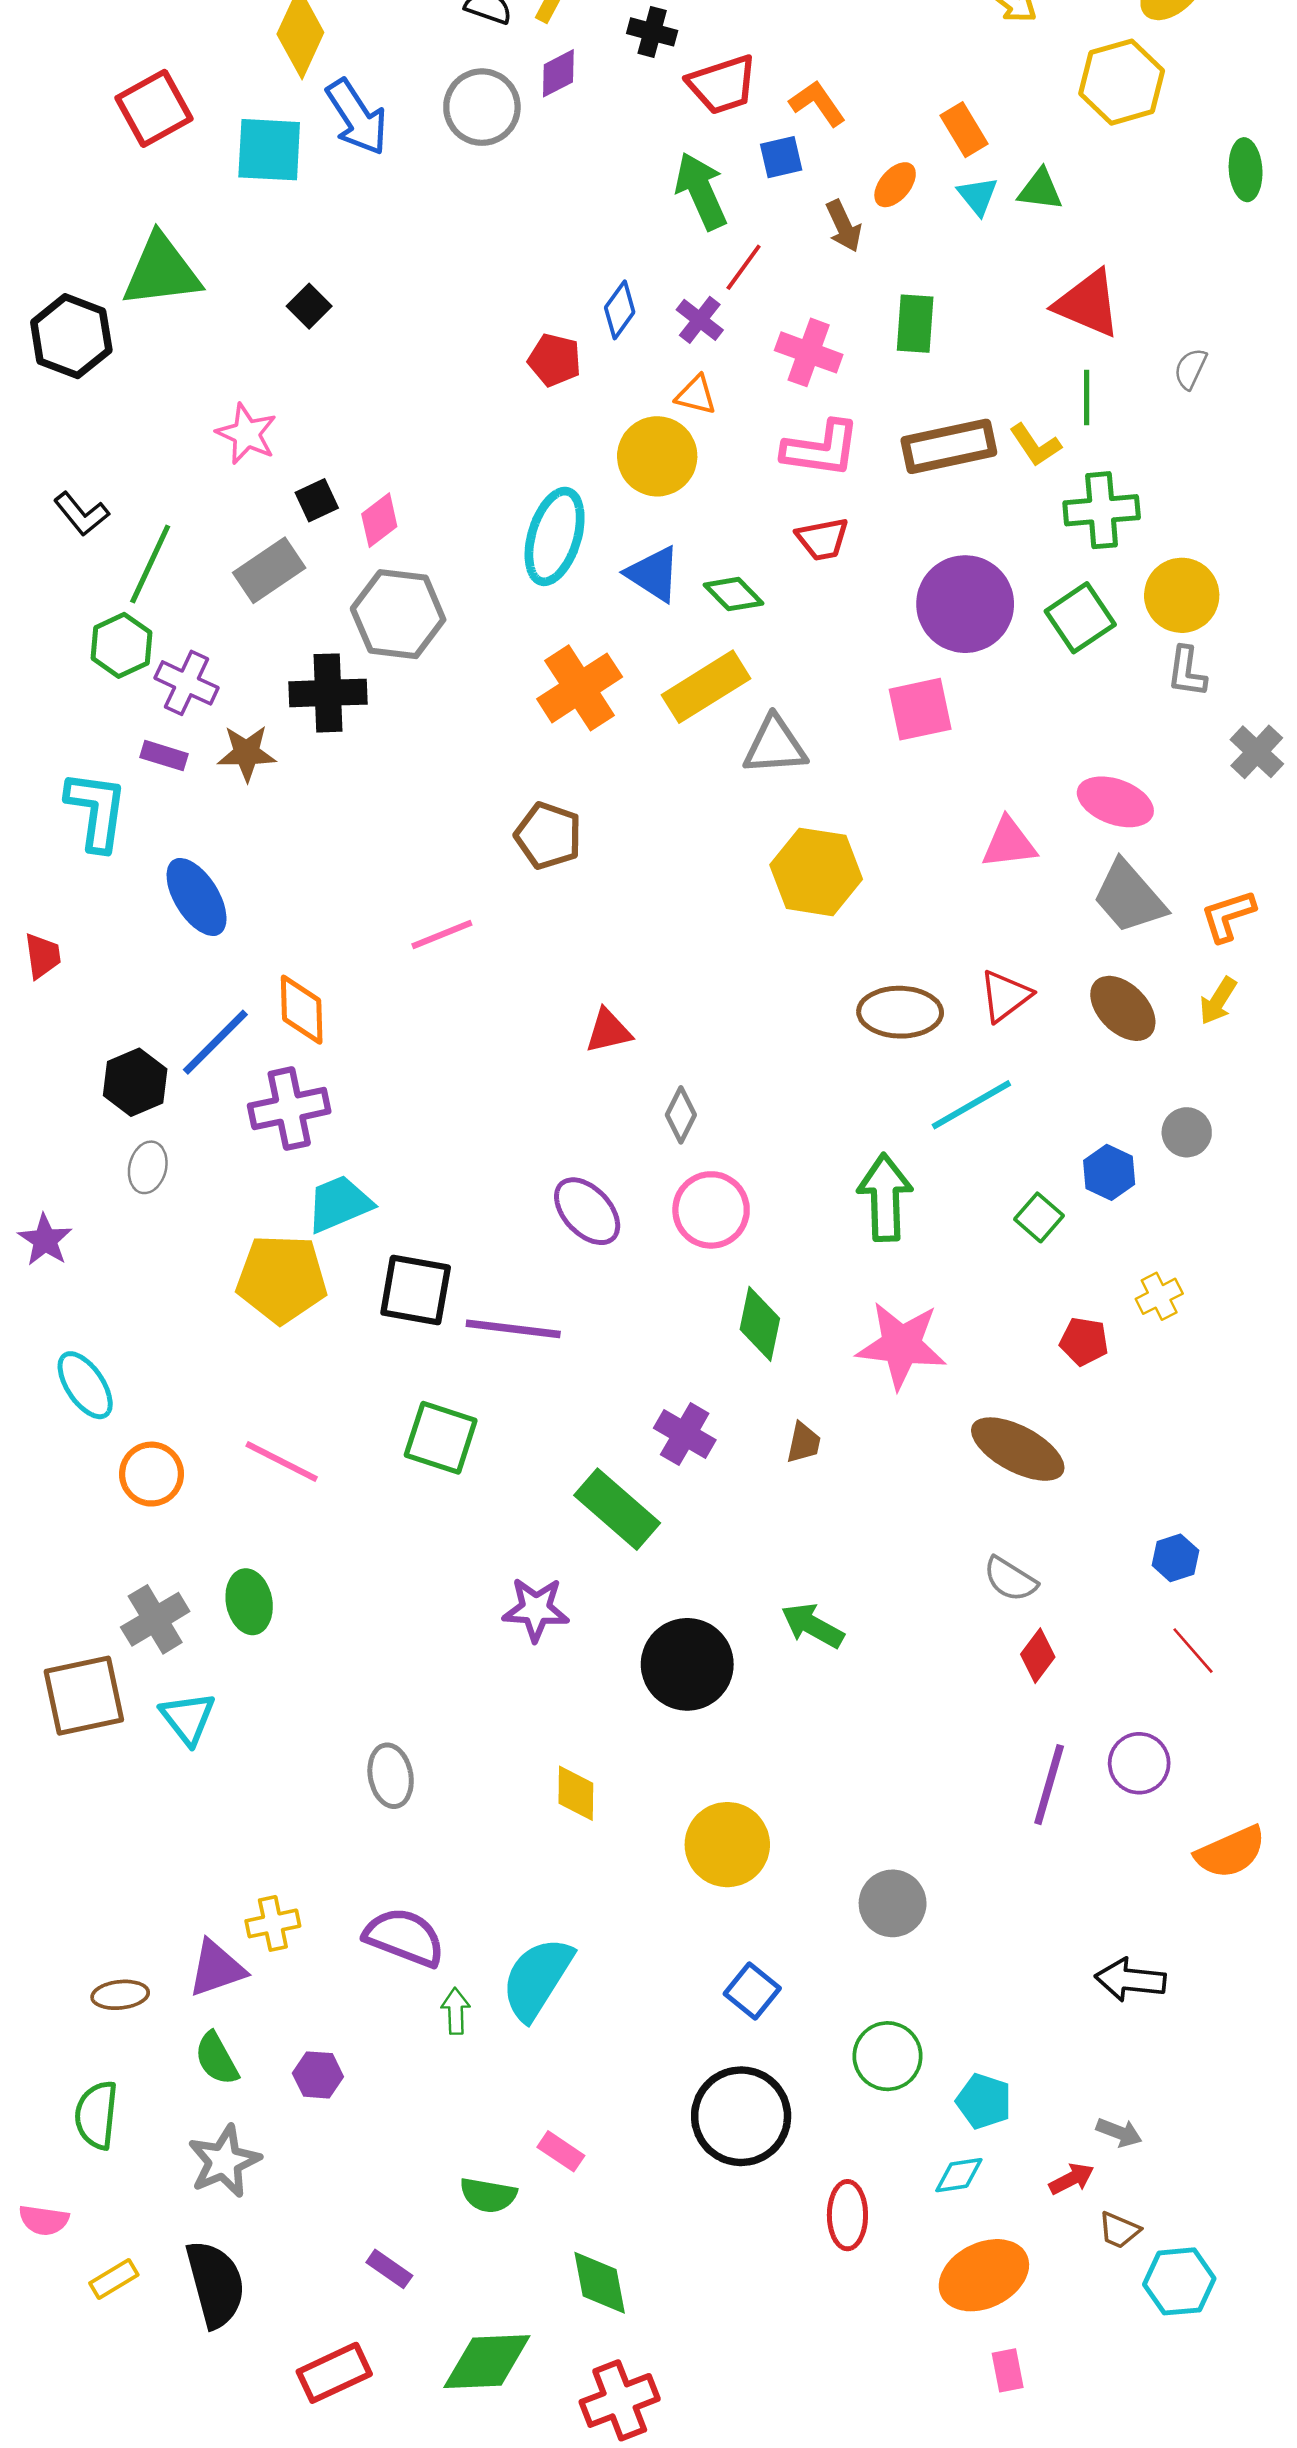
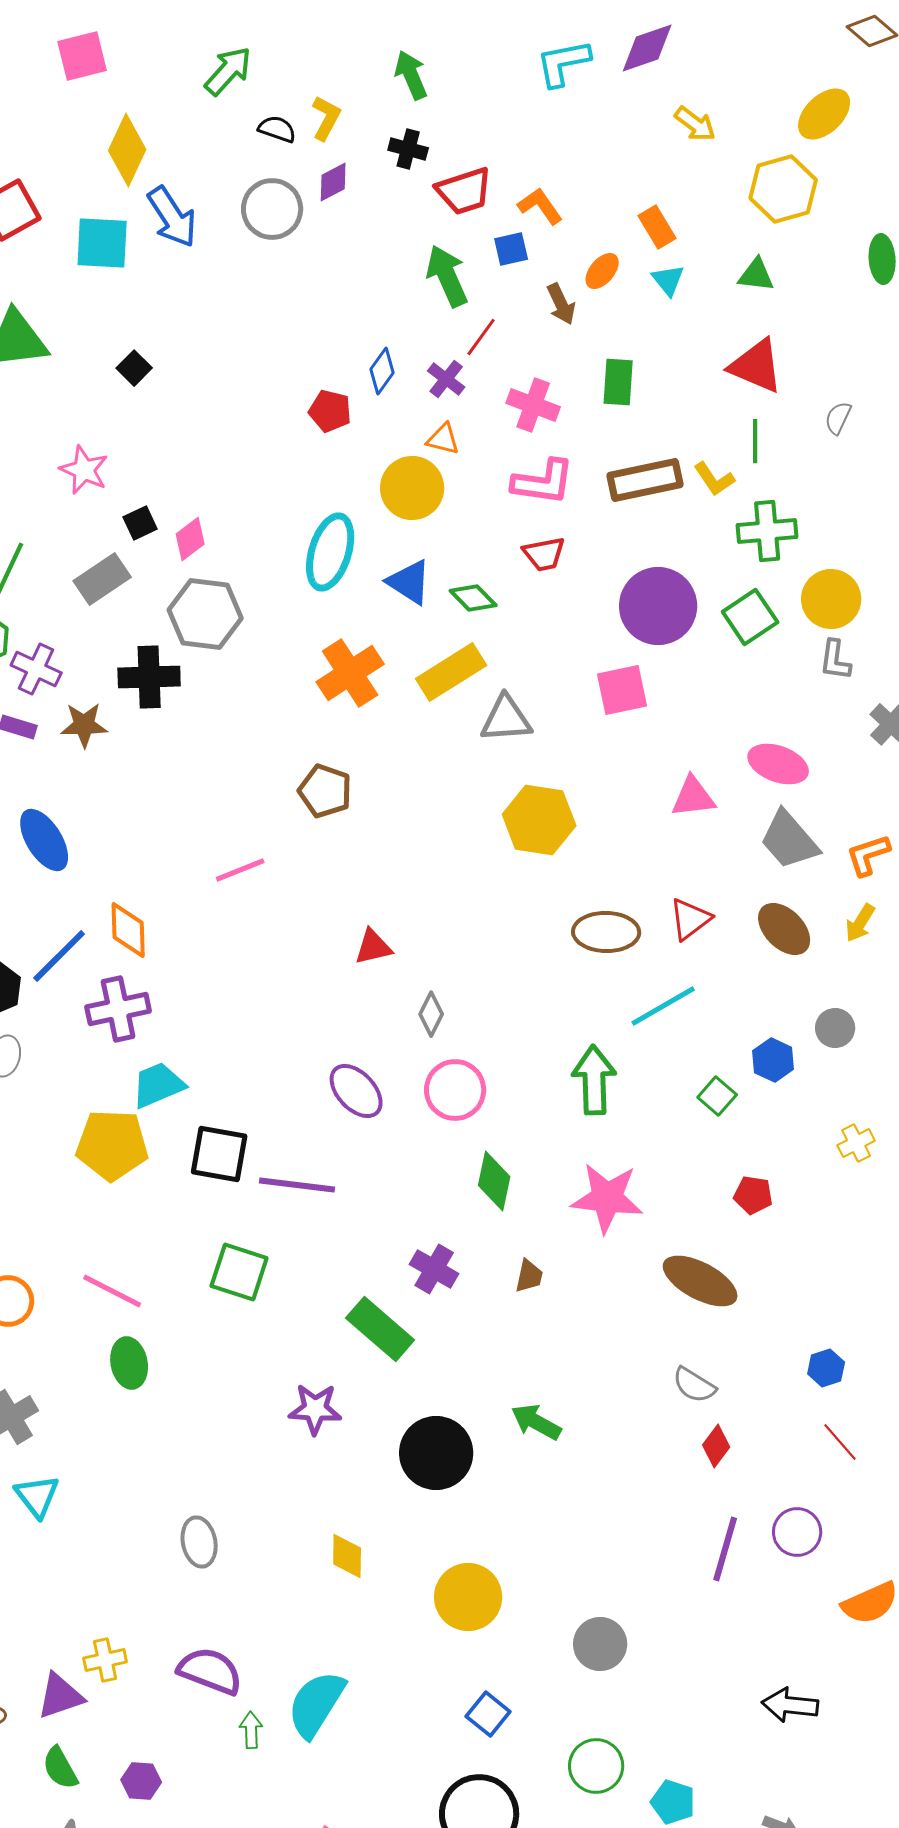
green triangle: (1040, 190) -> (756, 275), moved
yellow cross: (1159, 1296) -> (856, 1143), moved
green ellipse: (249, 1602) -> (129, 1363), moved

